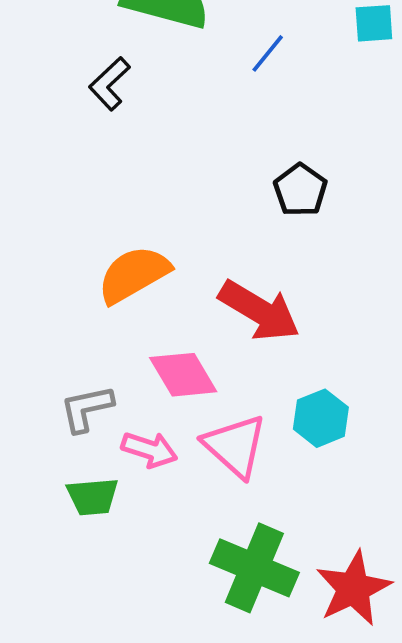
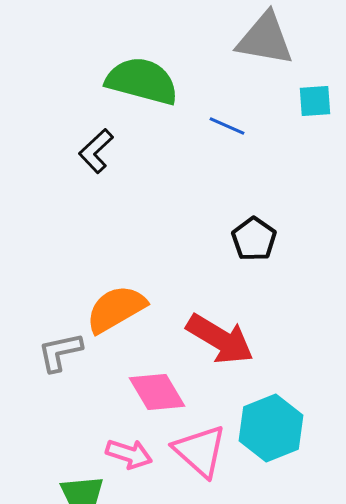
blue line: (268, 53) -> (227, 126), turned 75
gray L-shape: (87, 409) -> (60, 352), moved
cyan hexagon: (321, 418) -> (271, 428), size x1.4

